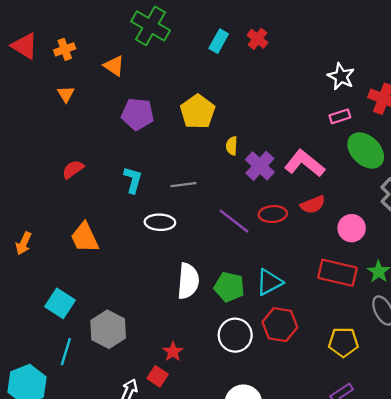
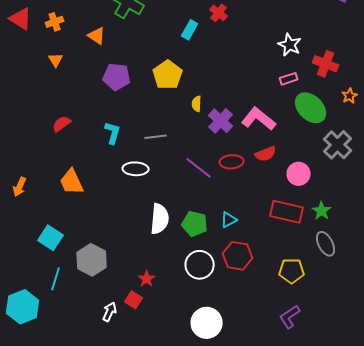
cyan rectangle: (219, 41) -> (190, 30), moved
cyan triangle: (269, 282) -> (229, 220), size x0.7

